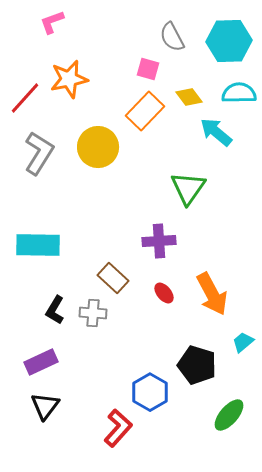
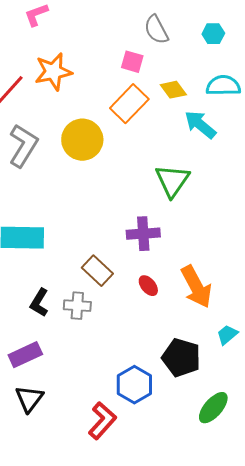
cyan hexagon: (229, 41) -> (213, 34), size x0.5

